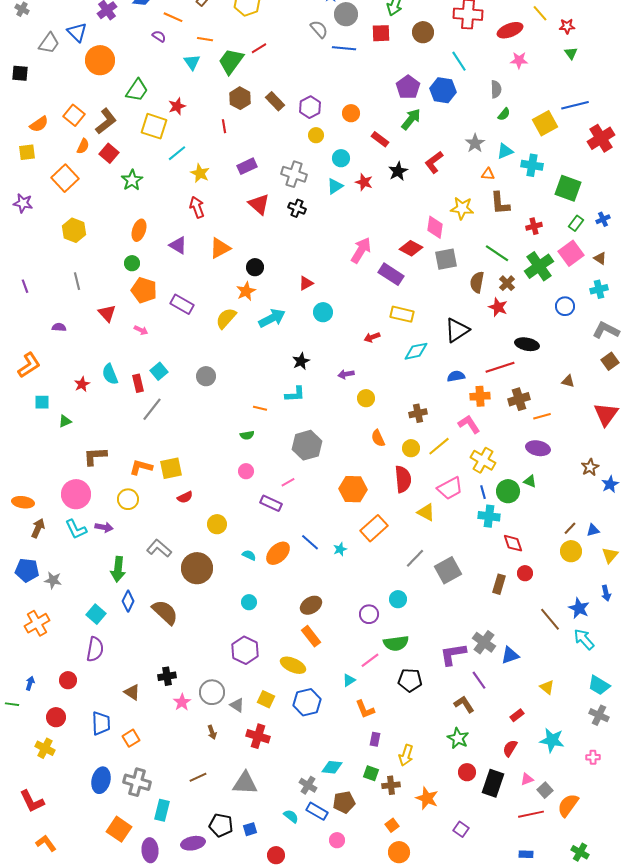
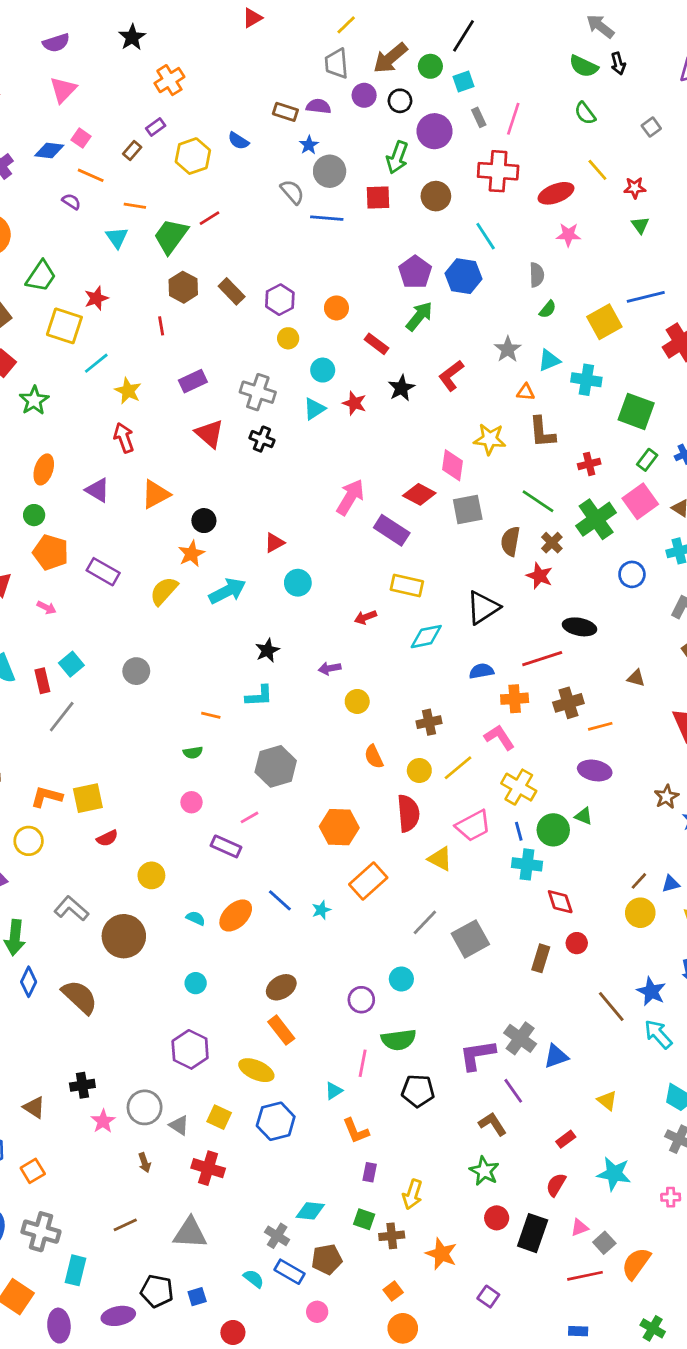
pink line: (370, 660) -> (363, 1063), turned -42

